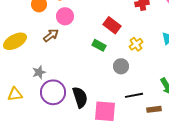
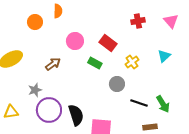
pink circle: (65, 16) -> (75, 41), moved
brown arrow: (51, 35) -> (53, 64), moved
black line: (134, 95) -> (139, 103), moved, turned 30

